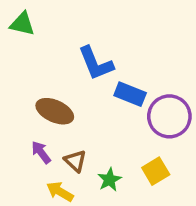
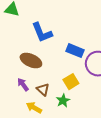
blue L-shape: (96, 63) -> (42, 33), moved
yellow square: (156, 171) -> (71, 82), moved

